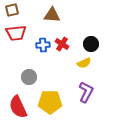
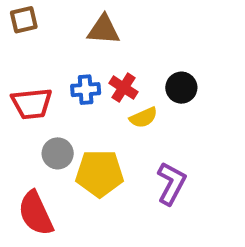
red trapezoid: (16, 33) -> (32, 104), moved
yellow semicircle: (84, 63) -> (143, 118), moved
yellow pentagon: (50, 102) -> (100, 173), moved

